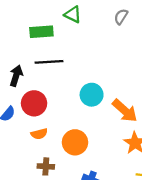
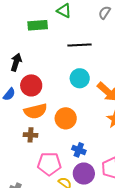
black line: (49, 62) -> (79, 45), moved
orange semicircle: (39, 134) -> (36, 111), size x1.6
brown cross: (46, 166) -> (31, 135), moved

